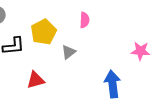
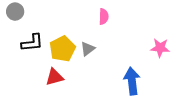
yellow pentagon: (44, 32) -> (62, 49), moved

